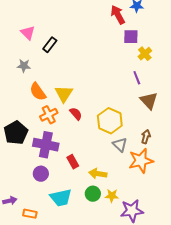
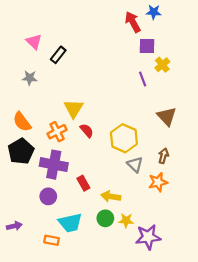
purple line: (137, 78) -> (143, 79), moved
orange semicircle: (38, 92) -> (22, 122), moved
orange star: (141, 161) -> (158, 182), size x0.7
orange rectangle: (30, 214) -> (52, 240), moved

